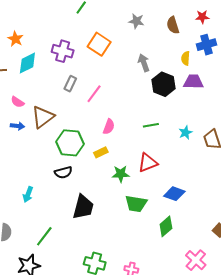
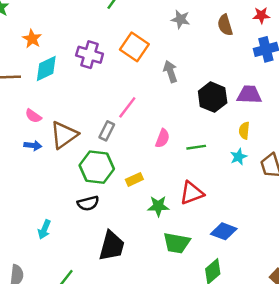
yellow semicircle: (186, 58) -> (244, 131), moved
gray arrow: (144, 63) -> (170, 72), moved
gray rectangle: (70, 84) -> (107, 131), moved
pink semicircle: (109, 127) -> (162, 138), moved

